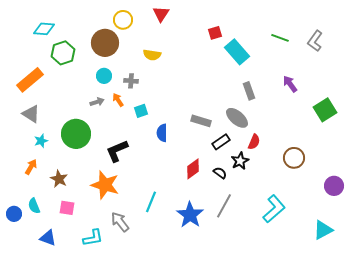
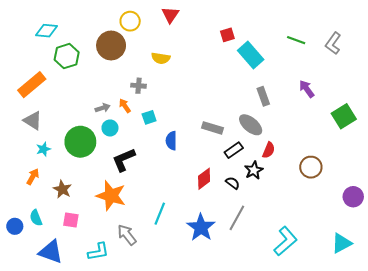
cyan circle: (104, 76) -> (110, 128), moved
cyan L-shape: (274, 209) -> (286, 241), moved
blue triangle: (48, 238) -> (51, 252), size x1.4

